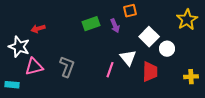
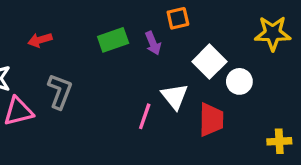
yellow star: (187, 20) -> (273, 33), turned 30
red arrow: (38, 29) -> (40, 40), moved
gray L-shape: (67, 67) -> (60, 91), moved
yellow cross: (191, 77) -> (279, 141), moved

